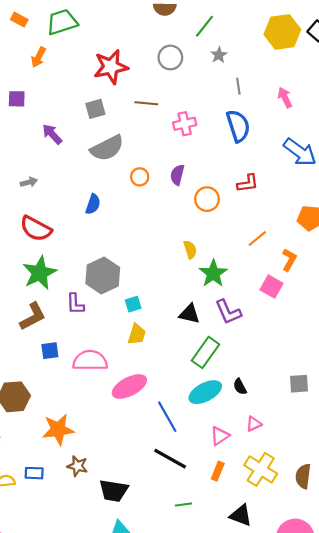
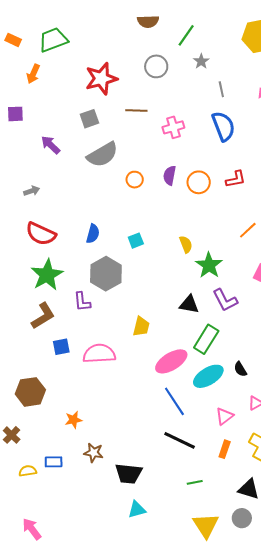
orange circle: (207, 199) -> (199, 182), moved
blue semicircle: (93, 204) -> (93, 234), moved
cyan square: (133, 304) -> (136, 241), moved
pink ellipse: (129, 387) -> (171, 361), moved
orange star: (58, 429) -> (73, 420), size x0.6

